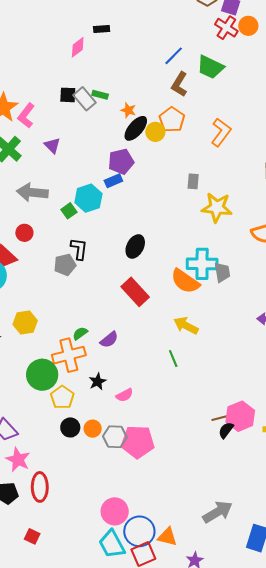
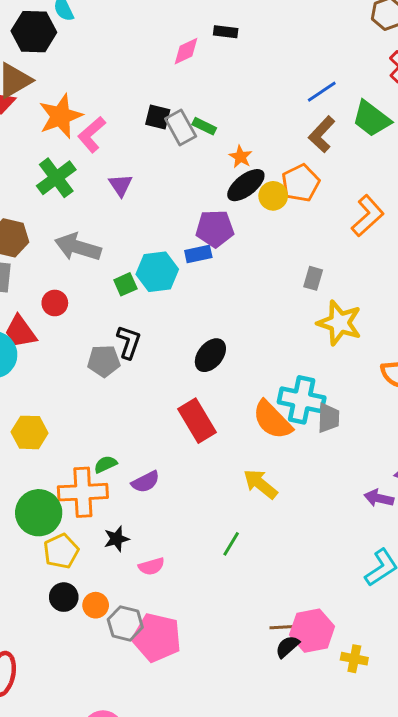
green line: (173, 358) -> (231, 544), moved, turned 42

